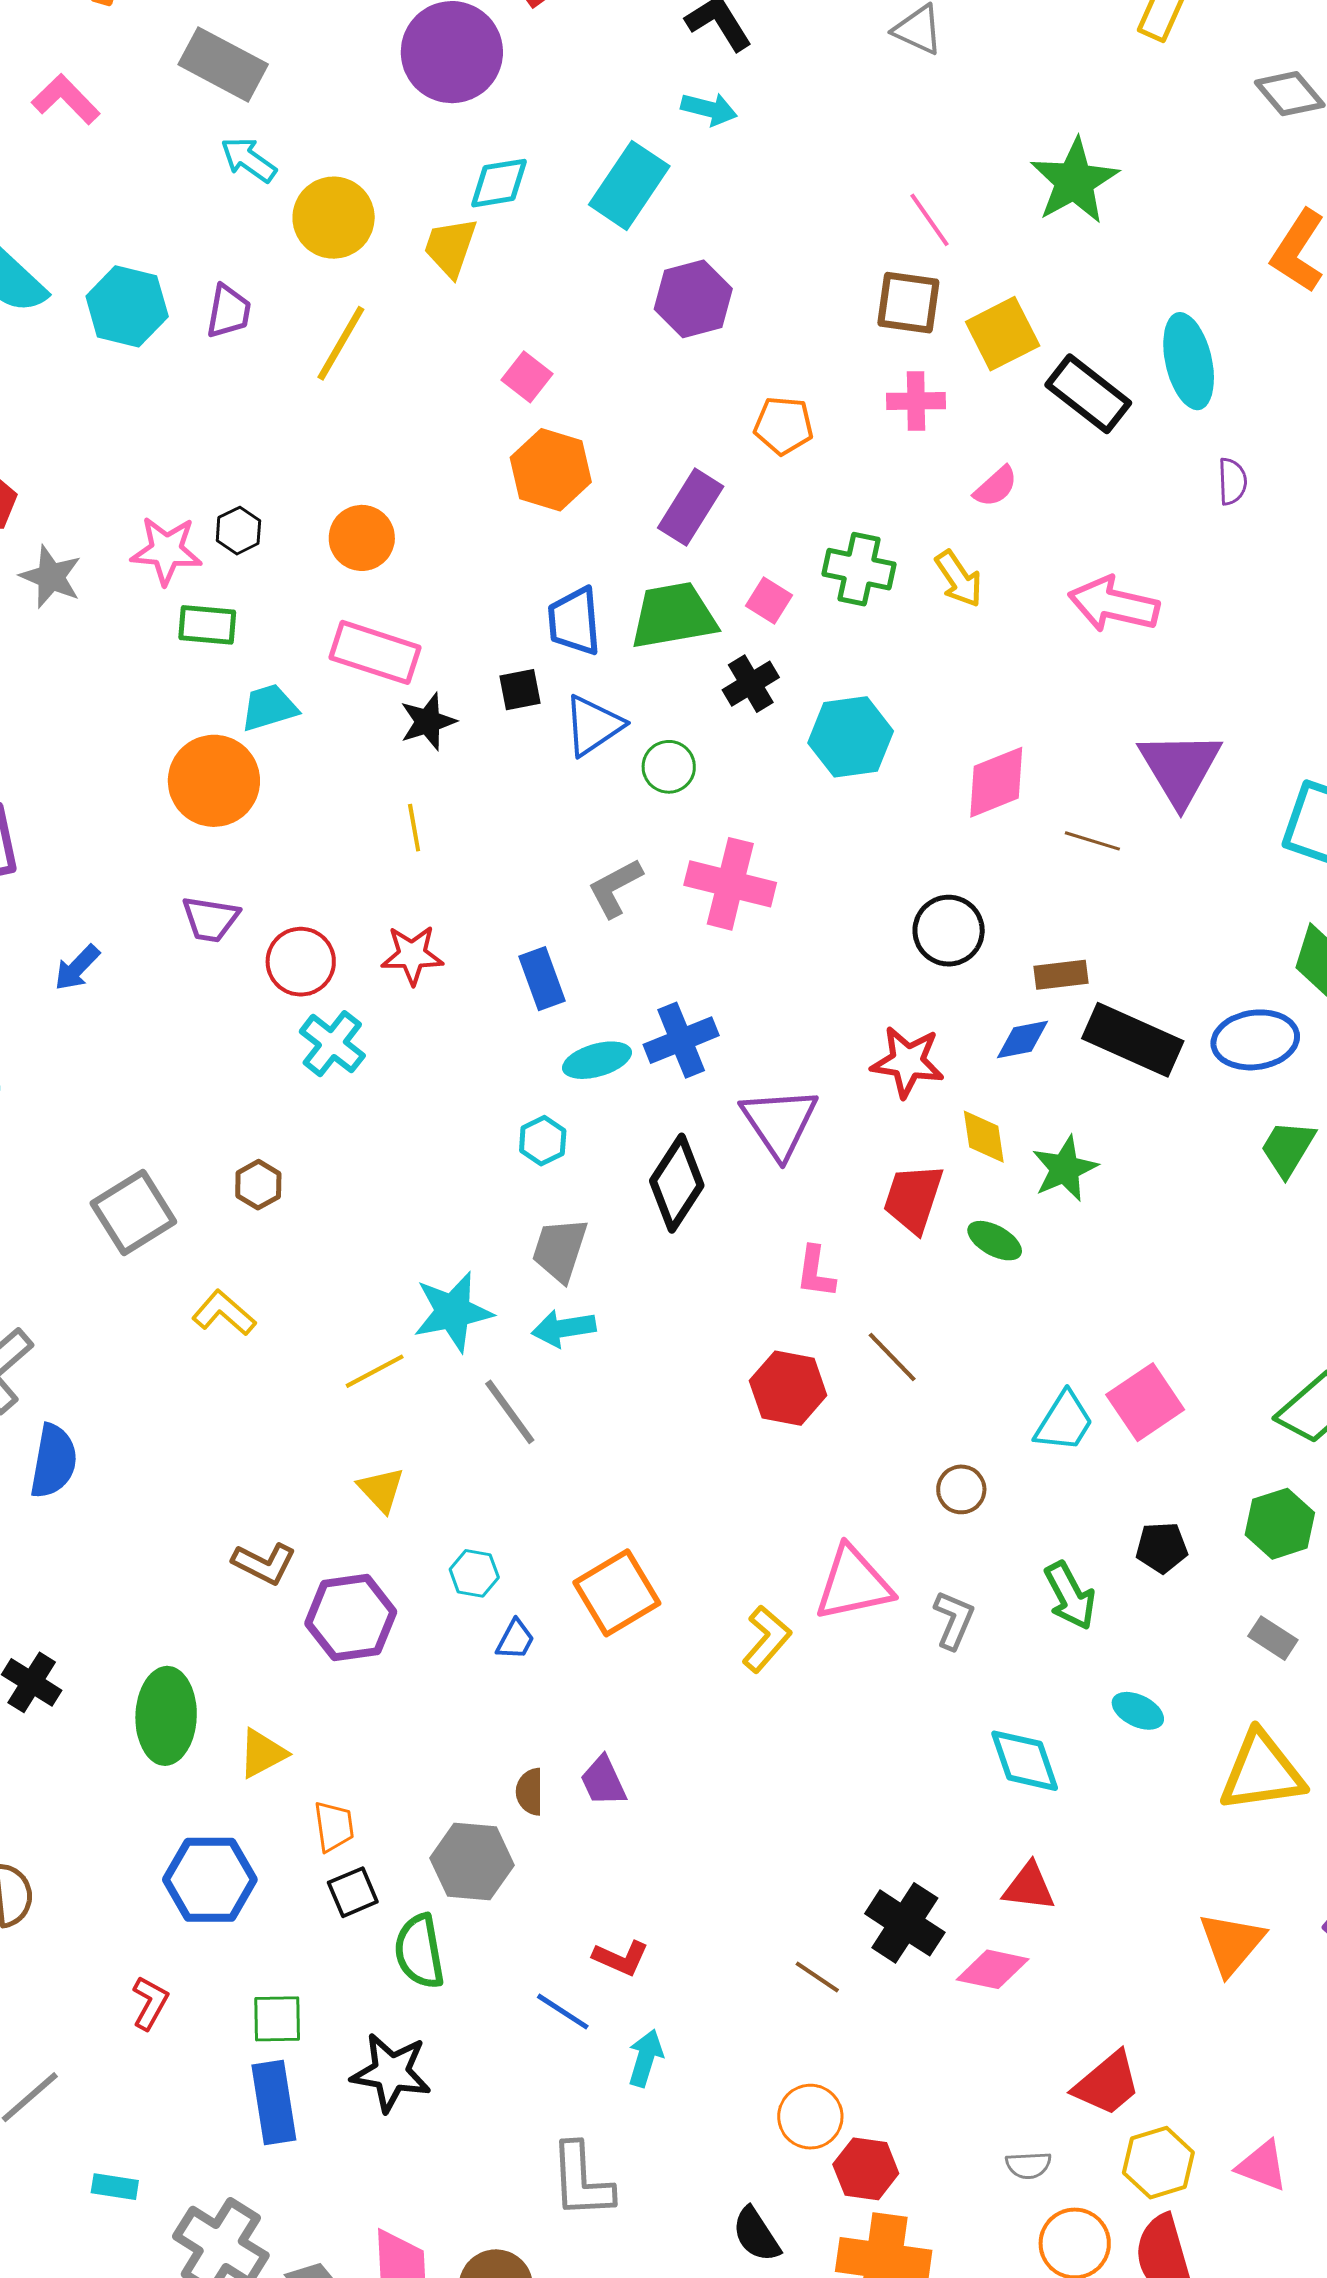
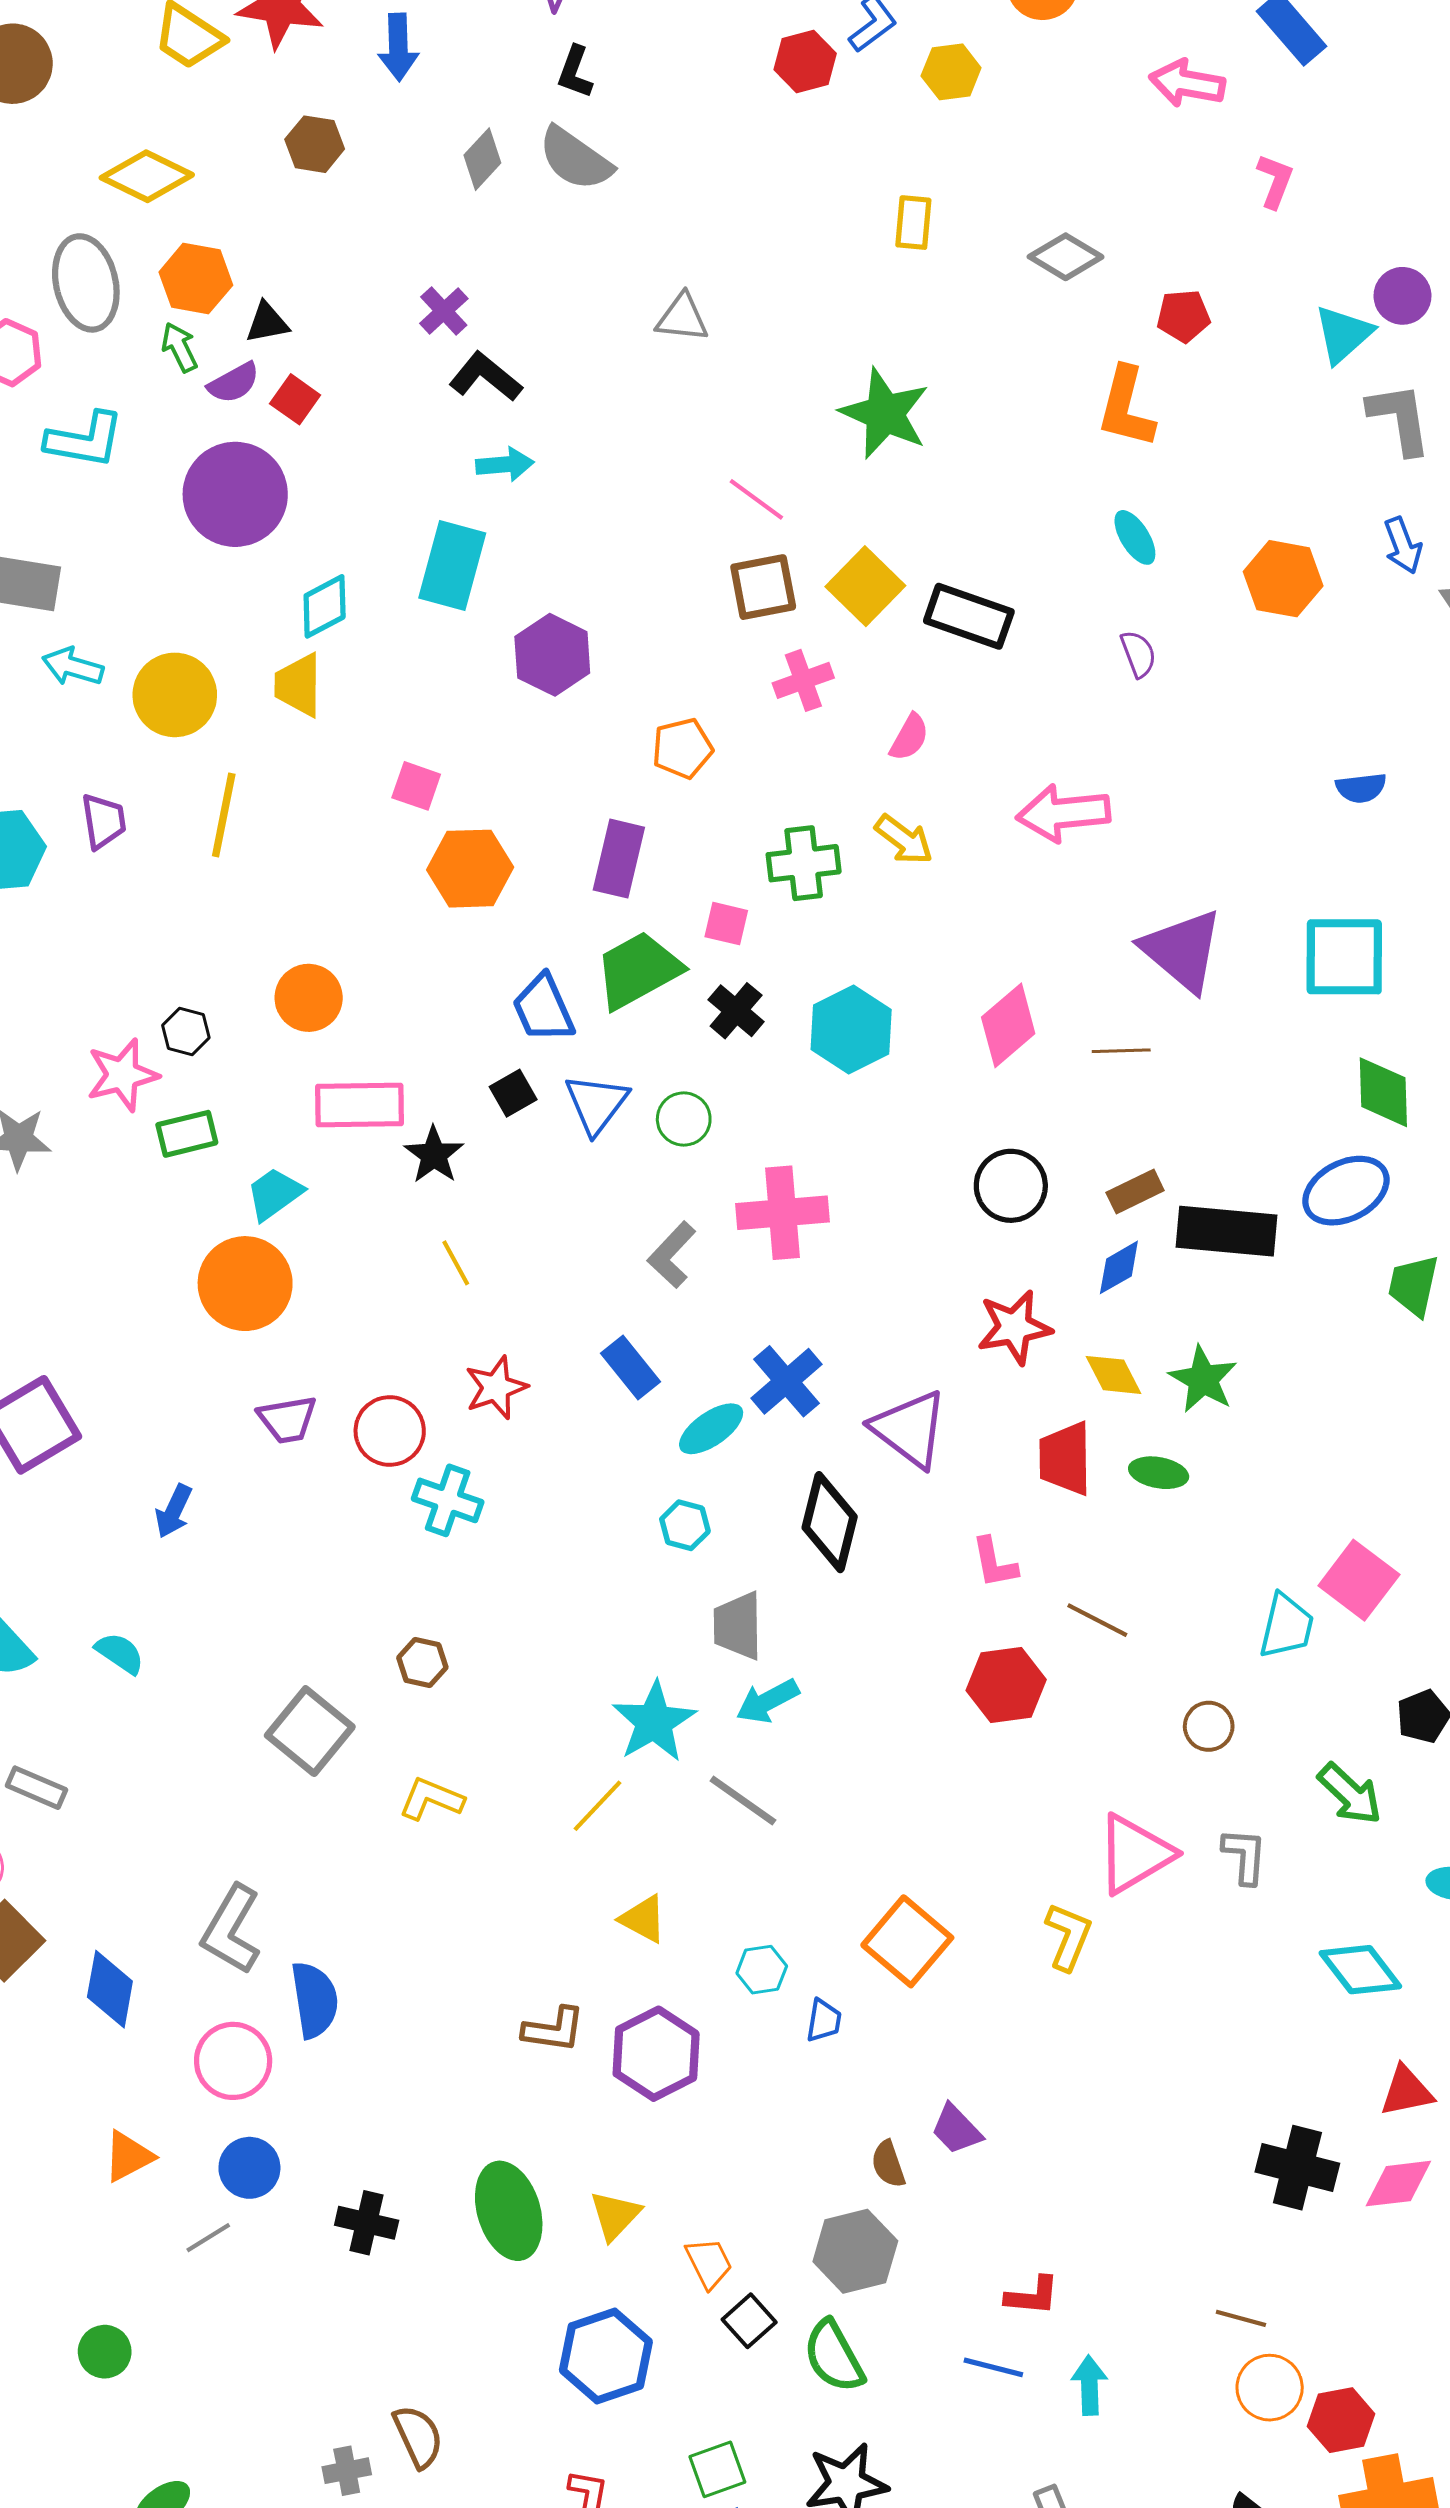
cyan ellipse: (1189, 361) -> (1135, 537), moved, size x0.6
brown line: (817, 1977) -> (1241, 2318), moved

